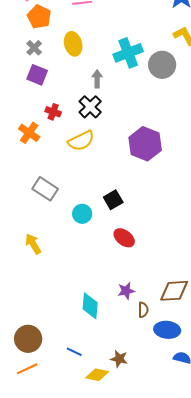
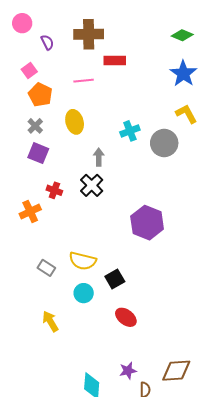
cyan cross: (128, 53) -> (130, 131), size x0.7
orange cross: (29, 133) -> (30, 212), turned 30
yellow semicircle: (81, 141) -> (83, 261), moved, turned 40
gray rectangle: (45, 189) -> (46, 268), size x0.7
yellow arrow: (33, 244) -> (50, 321), moved

